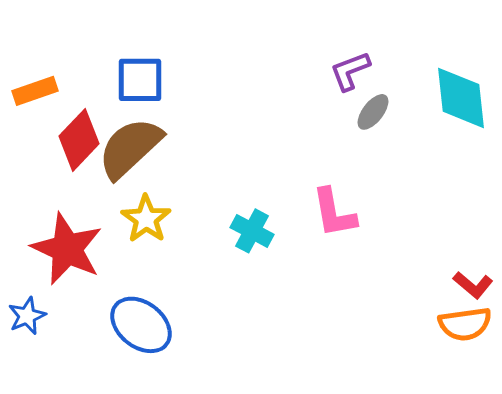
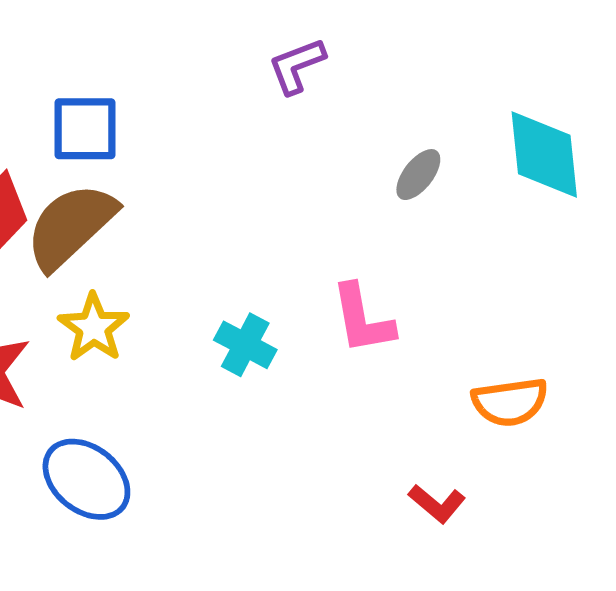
purple L-shape: (350, 71) -> (297, 66), moved
red L-shape: (473, 285) -> (437, 504), moved
orange semicircle: (465, 324) -> (510, 402), moved

